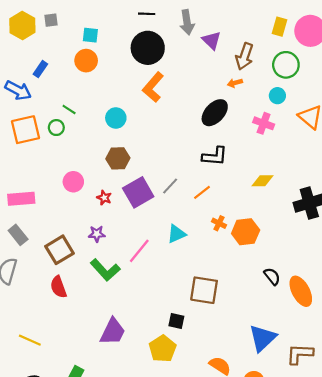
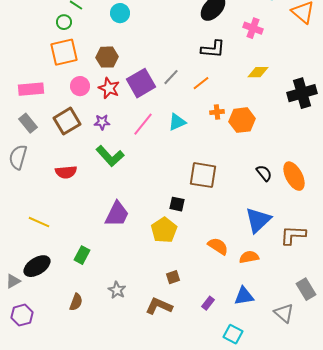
pink cross: (264, 123) -> (253, 28), moved
orange square: (26, 130) -> (64, 52), moved
brown hexagon: (118, 158) -> (107, 57), moved
pink circle: (73, 182) -> (80, 86), moved
red star: (104, 198) -> (109, 88), size x1.5
orange cross: (219, 223) -> (217, 112), turned -32
brown square: (60, 250) -> (67, 121), moved
pink line: (139, 251) -> (143, 124), moved
black semicircle: (272, 276) -> (264, 173), moved
red semicircle: (58, 287) -> (66, 172), turned -75

